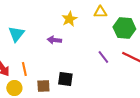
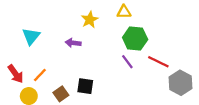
green hexagon: (124, 28) -> (135, 38), moved
orange line: (24, 69) -> (40, 75), turned 56
brown square: (43, 86) -> (61, 94), turned -32

